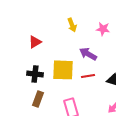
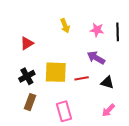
purple arrow: (88, 54) -> (96, 58), moved
black cross: (35, 74) -> (27, 76), turned -35

